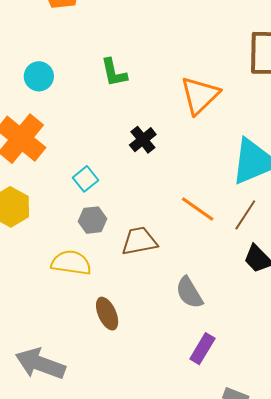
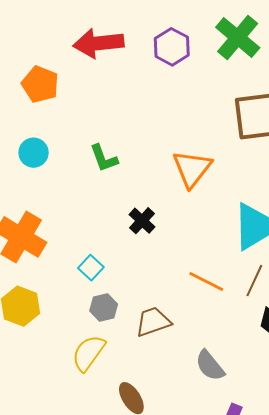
cyan circle: (39, 76) -> (34, 153), moved
yellow semicircle: (71, 263) -> (88, 353), turned -54

